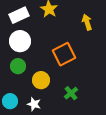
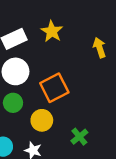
orange square: (64, 54) -> (54, 88), moved

